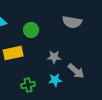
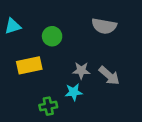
gray arrow: (76, 71) -> (109, 76), moved
cyan star: (55, 80) -> (74, 92), moved

